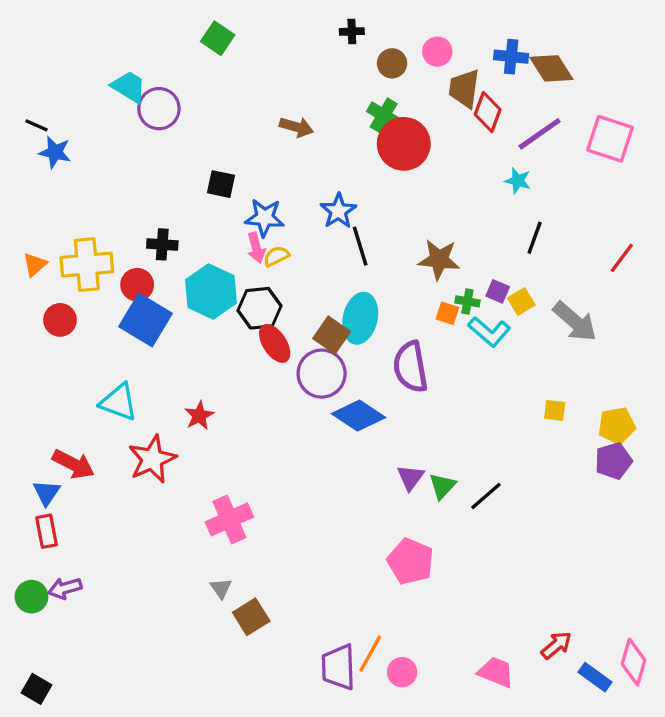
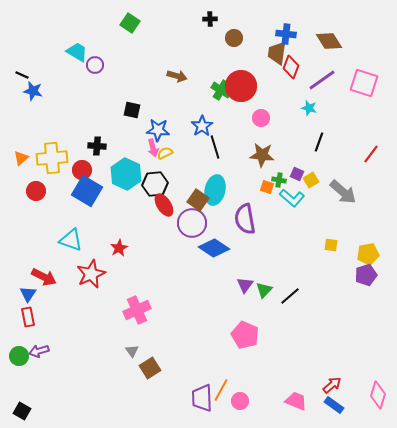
pink circle: (437, 52) -> (261, 118), moved
blue cross: (511, 57) -> (286, 34), moved
purple circle: (159, 109) -> (95, 65), size x0.7
green cross: (384, 115) -> (221, 90), moved
blue rectangle: (595, 677) -> (334, 405), moved

